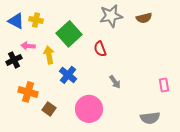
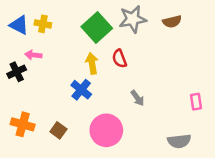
green square: (69, 34) -> (97, 27), moved
yellow arrow: (49, 55) -> (92, 63), moved
orange cross: (28, 92) -> (23, 124), moved

